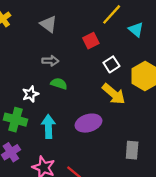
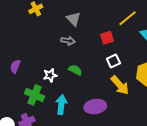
gray arrow: (50, 61) -> (68, 41), moved
white square: (111, 64) -> (113, 61), moved

